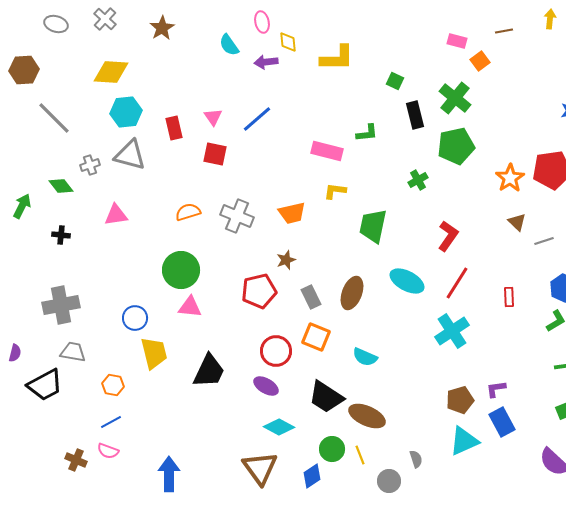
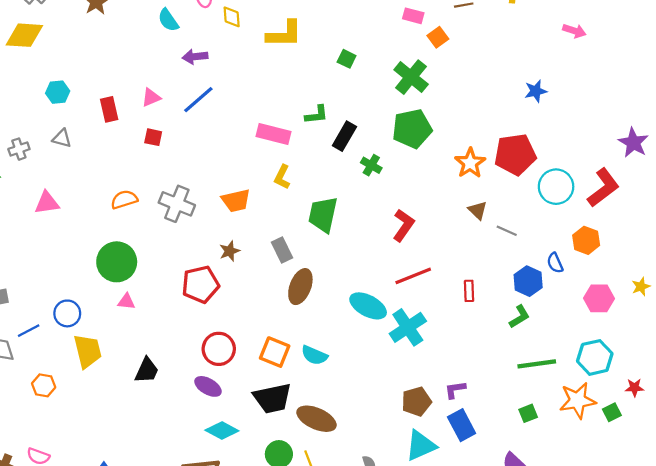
purple arrow: (266, 62) -> (195, 57), moved
yellow diamond: (111, 72) -> (24, 35), moved
cyan hexagon: (126, 112) -> (58, 92), size x0.7
black rectangle: (415, 115) -> (344, 136), moved, turned 44
pink triangle: (213, 117) -> (151, 97), turned 42
red square: (215, 154) -> (153, 137), size x0.7
gray triangle: (130, 155) -> (62, 138), size x0.6
green cross: (418, 180) -> (371, 165), turned -30
yellow L-shape: (335, 191) -> (282, 177), turned -70
gray line: (544, 241) -> (507, 231), turned 42
cyan ellipse: (407, 281) -> (368, 306), moved
red line: (457, 283) -> (413, 276), turned 36
gray rectangle: (311, 297) -> (282, 250), moved
pink triangle: (190, 307) -> (126, 302), size x0.7
orange square: (316, 337) -> (275, 352), moved
black trapezoid: (209, 371) -> (147, 370), size x0.7
black trapezoid: (326, 397) -> (272, 398), turned -45
blue line: (111, 422) -> (29, 331), moved

